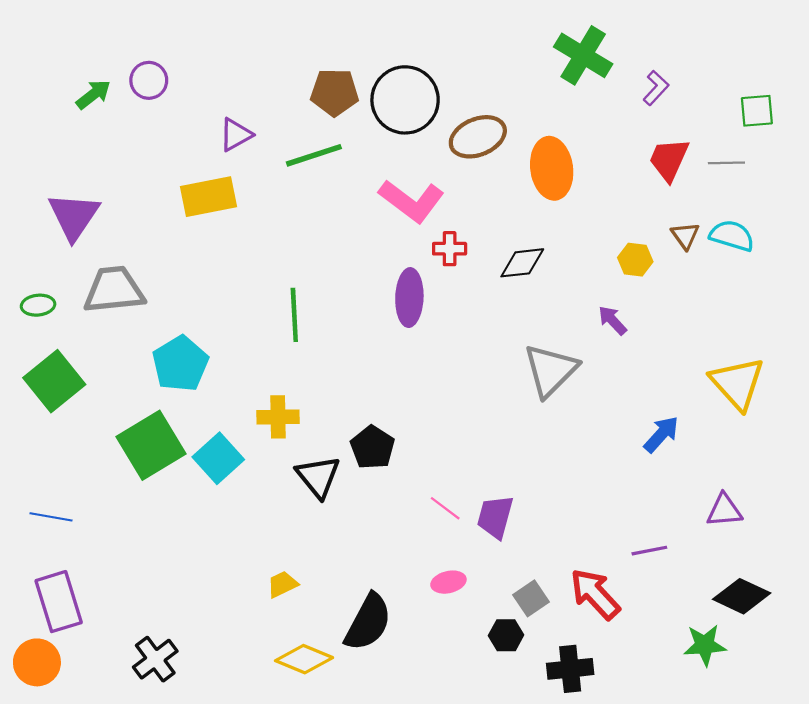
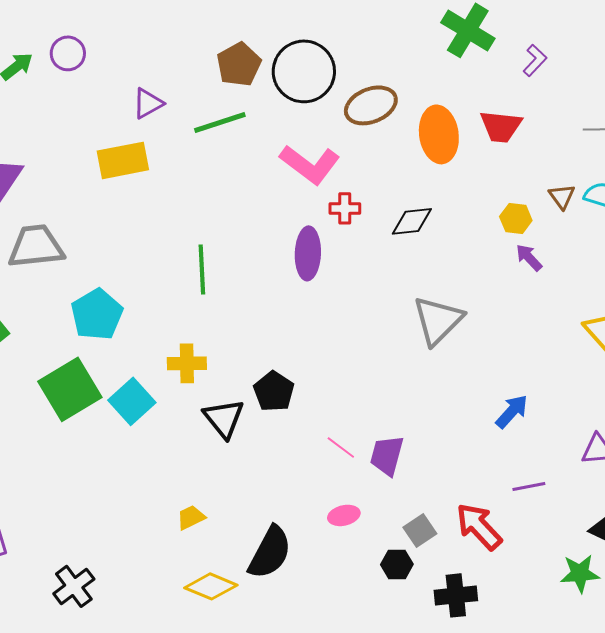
brown pentagon: (334, 92) -> (239, 64), turned -30
red trapezoid: (669, 160) -> (501, 126), moved, turned -108
purple arrow: (612, 320) -> (529, 257), moved
blue arrow: (661, 434) -> (512, 411), moved

